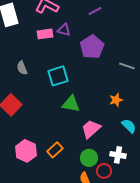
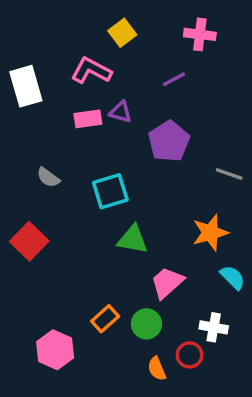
gray semicircle: (22, 68) -> (48, 177), turned -32
orange star: (116, 100) -> (210, 233), size x1.5
pink hexagon: (26, 151) -> (55, 350), moved
green circle: (89, 158) -> (146, 324), moved

